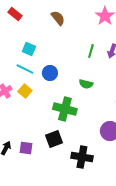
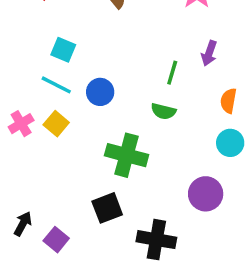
green line: (91, 51) -> (172, 73), moved
purple square: (26, 148) -> (56, 240), moved, turned 32

